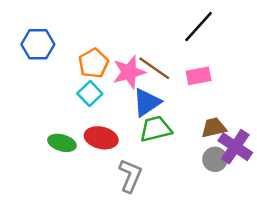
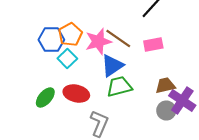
blue hexagon: (38, 44) -> (51, 40), moved
green ellipse: (62, 143) -> (45, 98), turned -65

